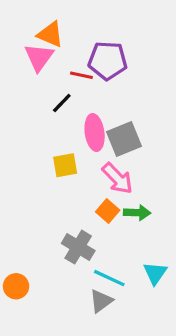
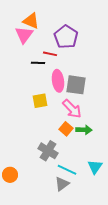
purple pentagon: (108, 61) -> (66, 37), turned 30
red line: (81, 75) -> (50, 54), moved
black line: (62, 103) -> (38, 63), turned 48
gray square: (124, 139) -> (76, 85), turned 30

